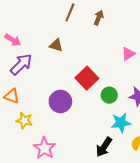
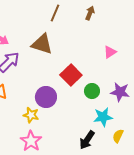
brown arrow: (99, 18) -> (90, 13), moved
brown triangle: (56, 45) -> (42, 44), size x1.6
yellow star: (24, 121) -> (31, 115), moved

